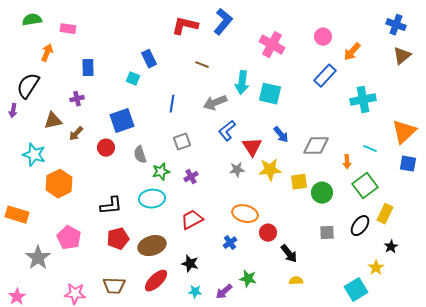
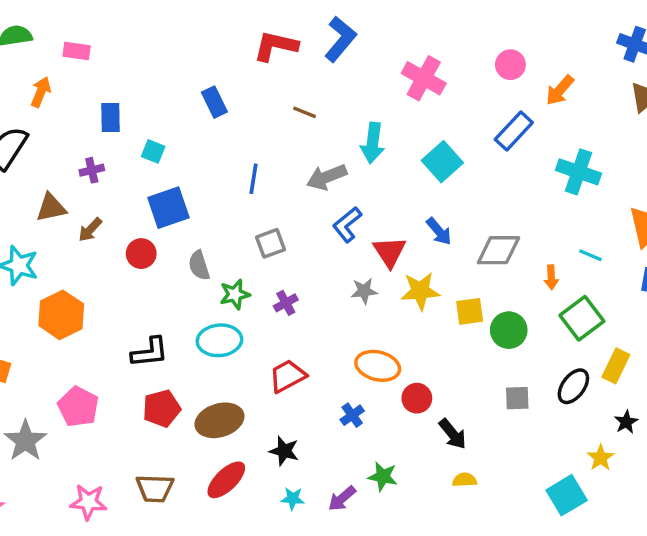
cyan square: (133, 79) -> (153, 151), moved
cyan square: (270, 94) -> (442, 162), moved, turned 35
cyan cross: (363, 100) -> (579, 172), turned 30

